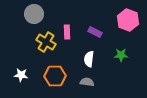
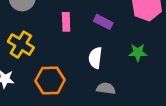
yellow cross: (46, 42) -> (21, 45), moved
gray semicircle: (87, 82) -> (106, 88), moved

